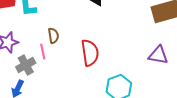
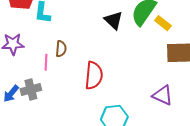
gray cross: (26, 65) -> (31, 89), moved

